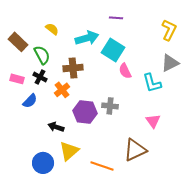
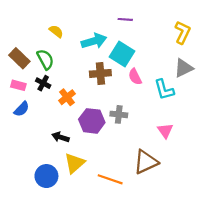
brown rectangle: (18, 42) -> (19, 58), moved
brown cross: (73, 68) -> (100, 73), moved
blue semicircle: (30, 101) -> (22, 109), moved

